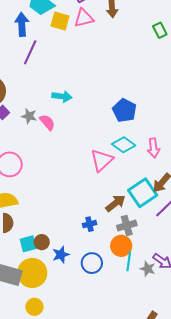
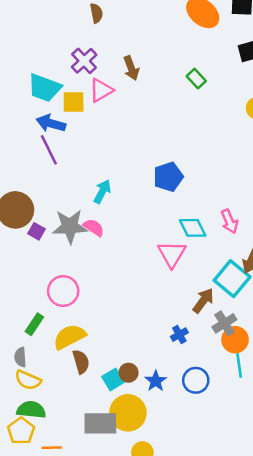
blue arrow: (22, 24) -> (51, 123), moved, turned -55
purple line: (30, 52) -> (49, 150), turned -35
cyan arrow: (62, 96) -> (102, 192), turned -54
blue pentagon: (125, 110) -> (168, 177), moved, turned -30
gray star: (29, 116) -> (70, 226), size x1.8
cyan diamond: (124, 145) -> (193, 228), turned 45
orange circle: (121, 246) -> (235, 340), moved

